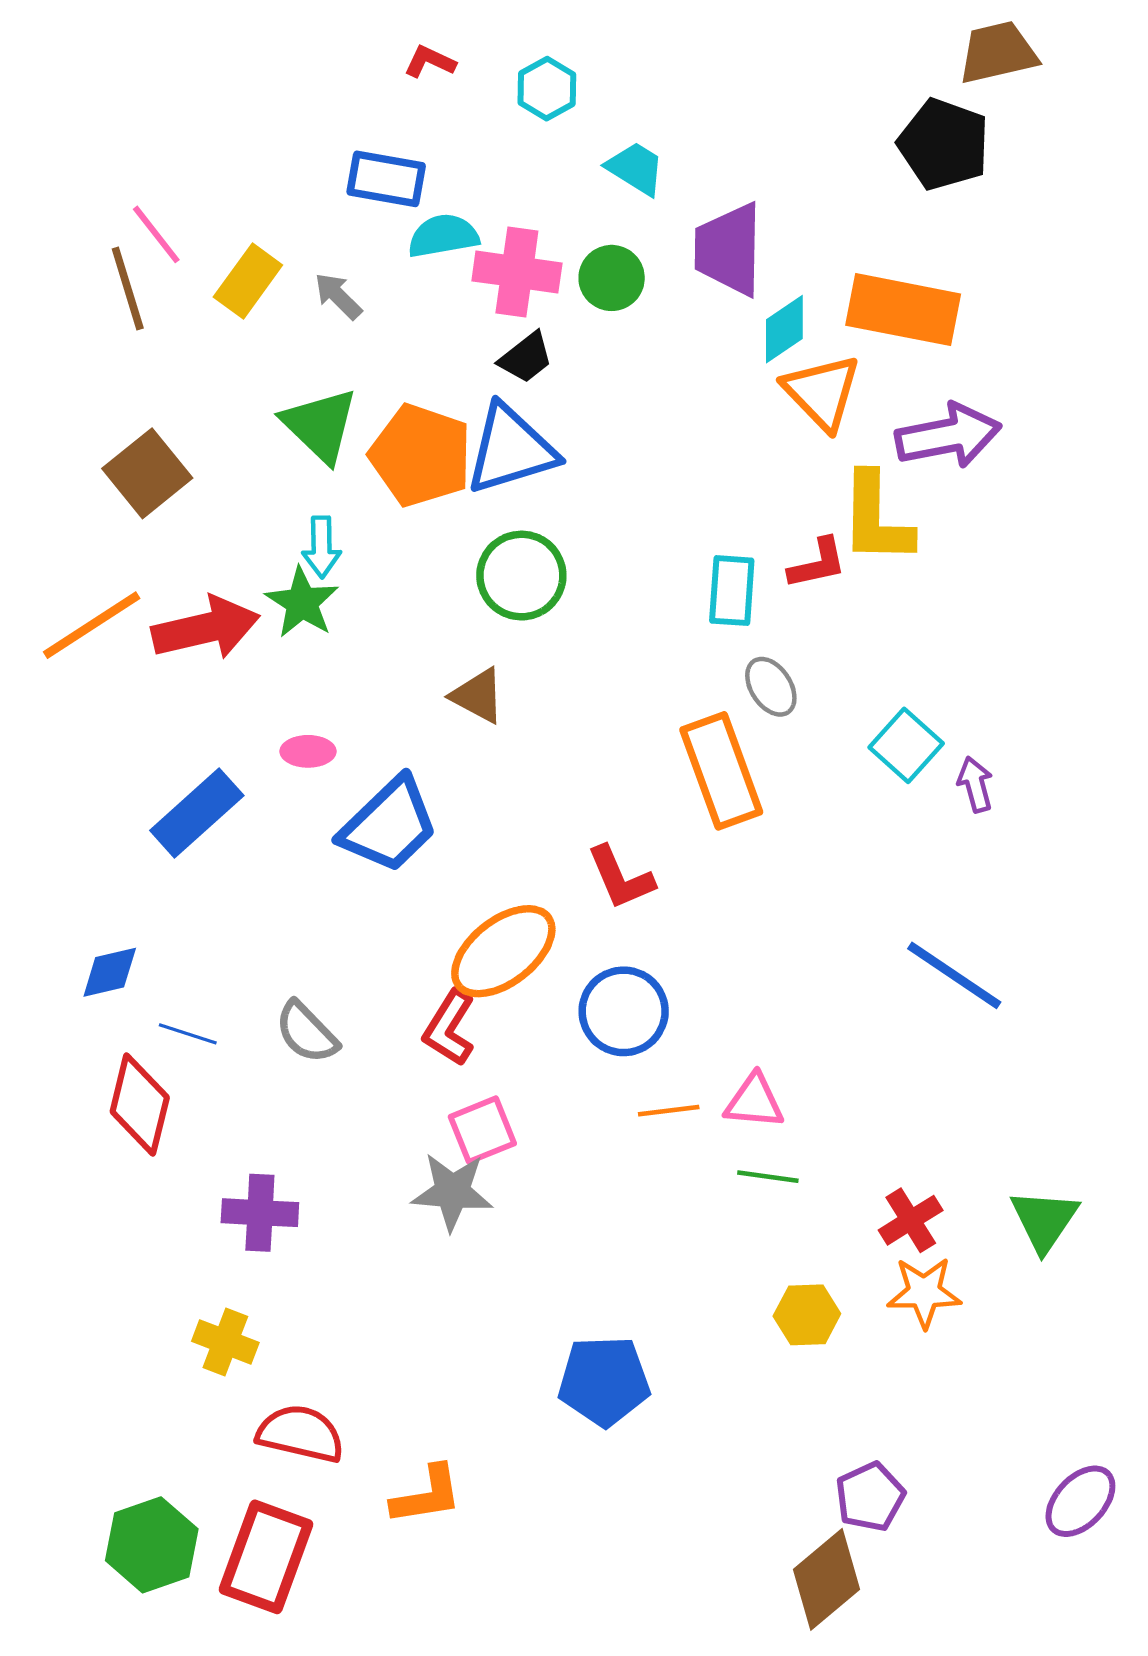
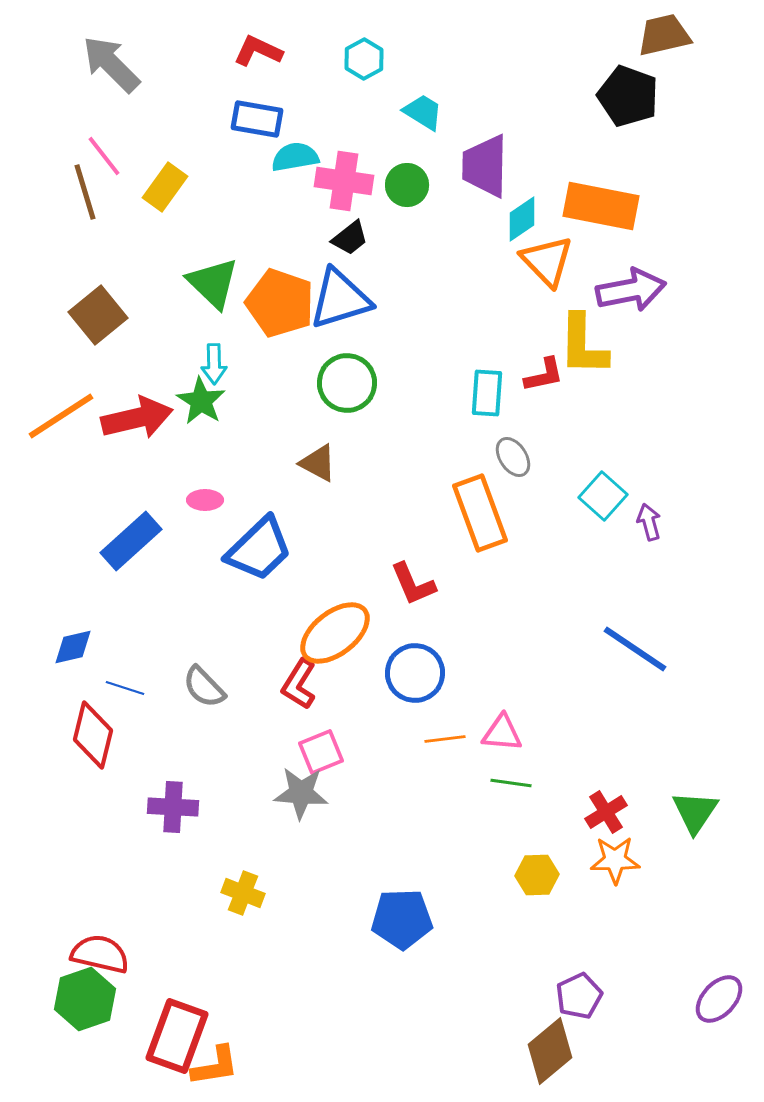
red L-shape: (430, 62) -> (258, 51), moved, size x1.4
gray arrow: (338, 296) -> (111, 64), moved, size x1.8
yellow cross: (225, 1342) -> (243, 893), moved
red semicircle: (300, 1434) -> (100, 954), moved
orange L-shape: (427, 1495) -> (215, 1066), moved
green hexagon: (152, 1545) -> (85, 999), moved

